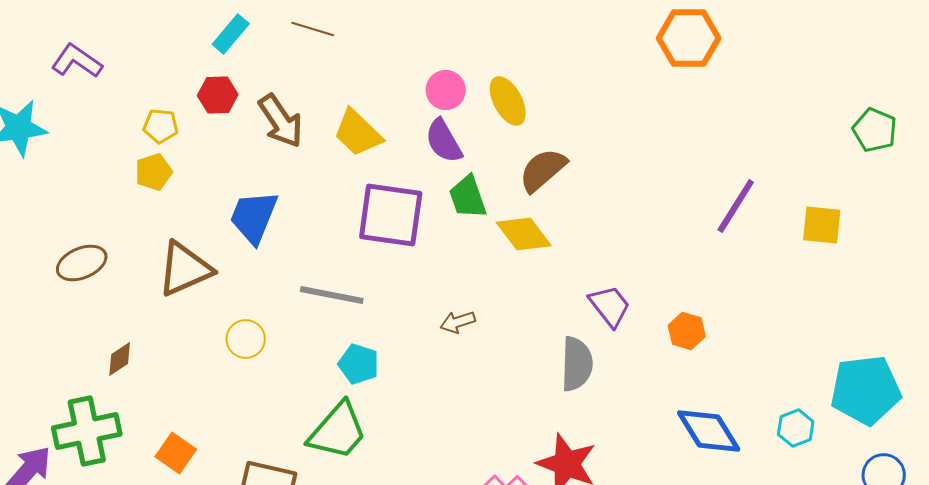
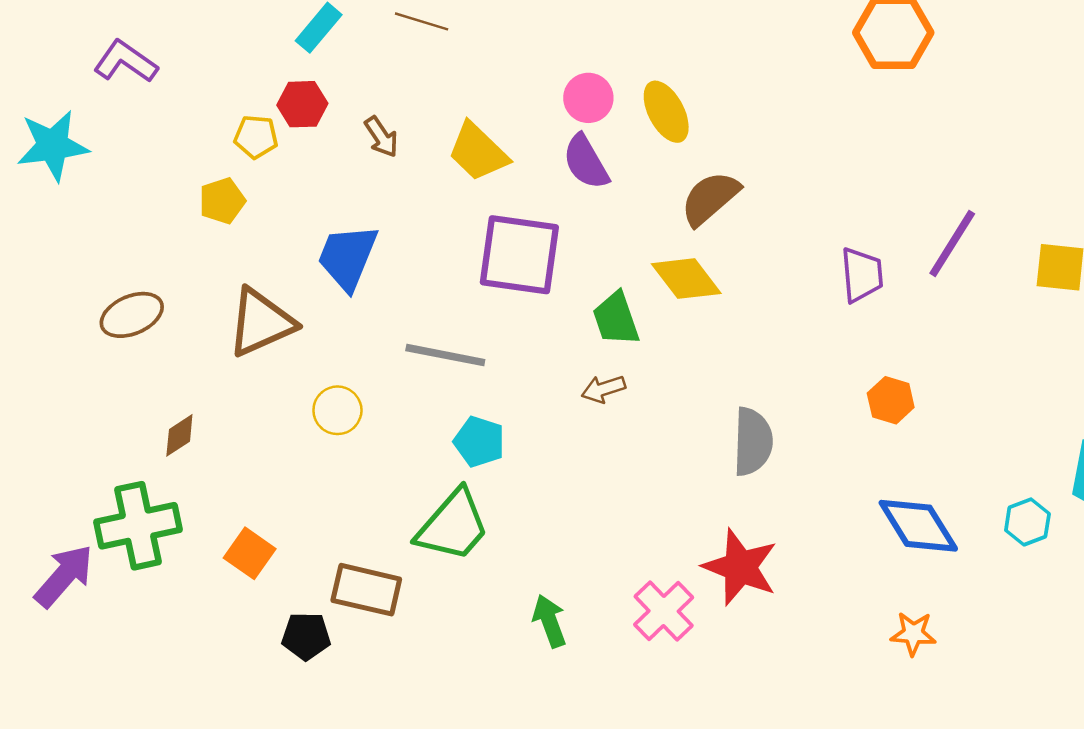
brown arrow: (281, 121) -> (381, 137), size x0.6
yellow pentagon: (161, 126) -> (256, 137), moved
green trapezoid: (468, 197) -> (616, 319), moved
purple trapezoid: (610, 306) -> (862, 275), moved, turned 33

